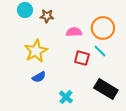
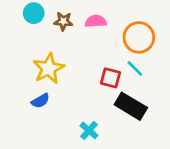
pink semicircle: (74, 32) -> (96, 21), moved
blue semicircle: (39, 77) -> (40, 101), moved
black rectangle: (106, 89) -> (131, 106), moved

